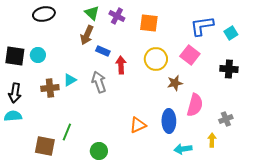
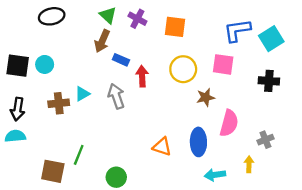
cyan square: (231, 33) -> (271, 39), size x1.5
pink square: (190, 55) -> (223, 64), turned -30
orange triangle: (138, 125) -> (162, 147), turned 42

